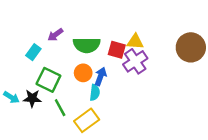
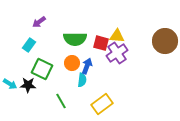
purple arrow: (55, 35) -> (39, 22), moved
green line: (60, 108) -> (61, 101), moved
yellow rectangle: (87, 120) -> (102, 104), moved

